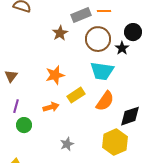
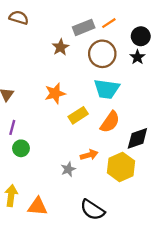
orange line: (104, 11) -> (109, 23), turned -32
black circle: (133, 32) -> (141, 36), moved
black star: (122, 48) -> (137, 57), moved
orange arrow: (51, 107) -> (89, 155), moved

